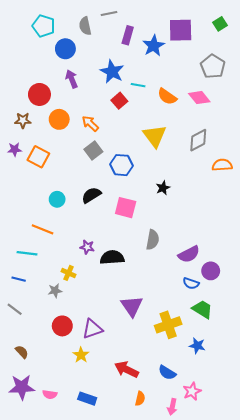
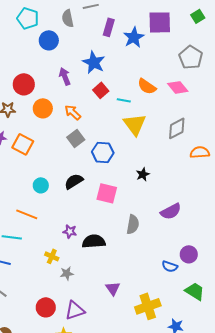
purple arrow: (72, 79) -> (65, 76), moved
cyan line: (138, 85) -> (124, 100), moved
purple semicircle: (189, 254) -> (171, 211), moved
gray star: (55, 291) -> (67, 273), moved
purple triangle: (132, 306) -> (113, 288), size x0.7
green trapezoid: (202, 309) -> (195, 291), moved

